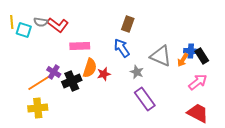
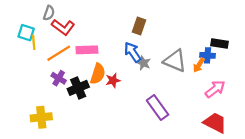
yellow line: (12, 22) -> (34, 42), moved
gray semicircle: (41, 22) -> (49, 13), moved, turned -80
black rectangle: (202, 56) -> (219, 43), moved, turned -49
gray star: (137, 72) -> (143, 63), moved
orange line: (39, 83) -> (59, 53), moved

